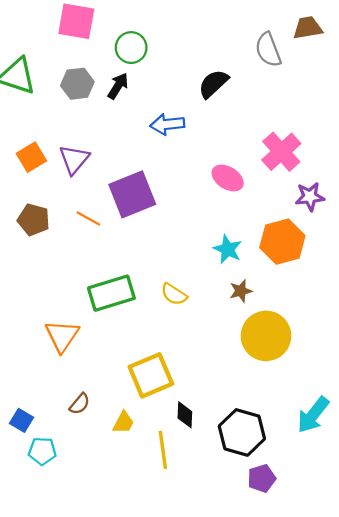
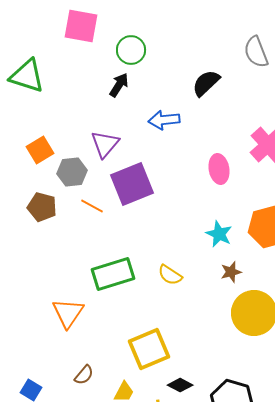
gray hexagon: (77, 84) -> (72, 172), moved
purple triangle: (74, 159) -> (105, 144), moved
pink ellipse: (228, 178) -> (219, 169), turned 48
black diamond: (185, 415) -> (180, 385), turned -65

